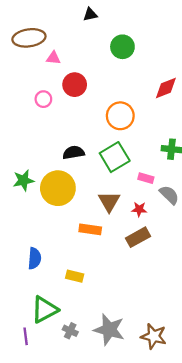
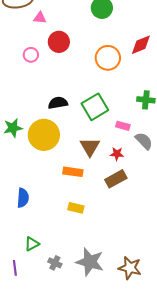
orange circle: (120, 116) -> (108, 58), moved
yellow rectangle: (75, 276) -> (76, 208), moved
green triangle: (45, 310) -> (32, 244), size x0.6

